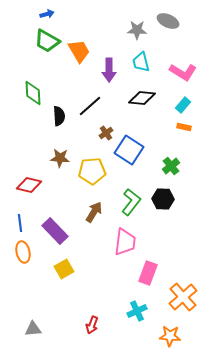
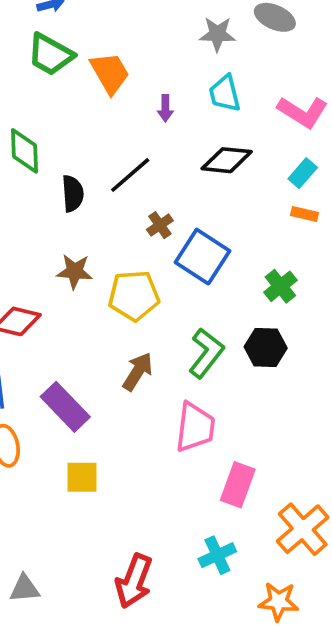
purple arrow: (109, 70) -> (165, 108), size x0.6
yellow square: (64, 269) -> (82, 477), turned 30
red arrow: (92, 325) -> (134, 581), size x1.6

